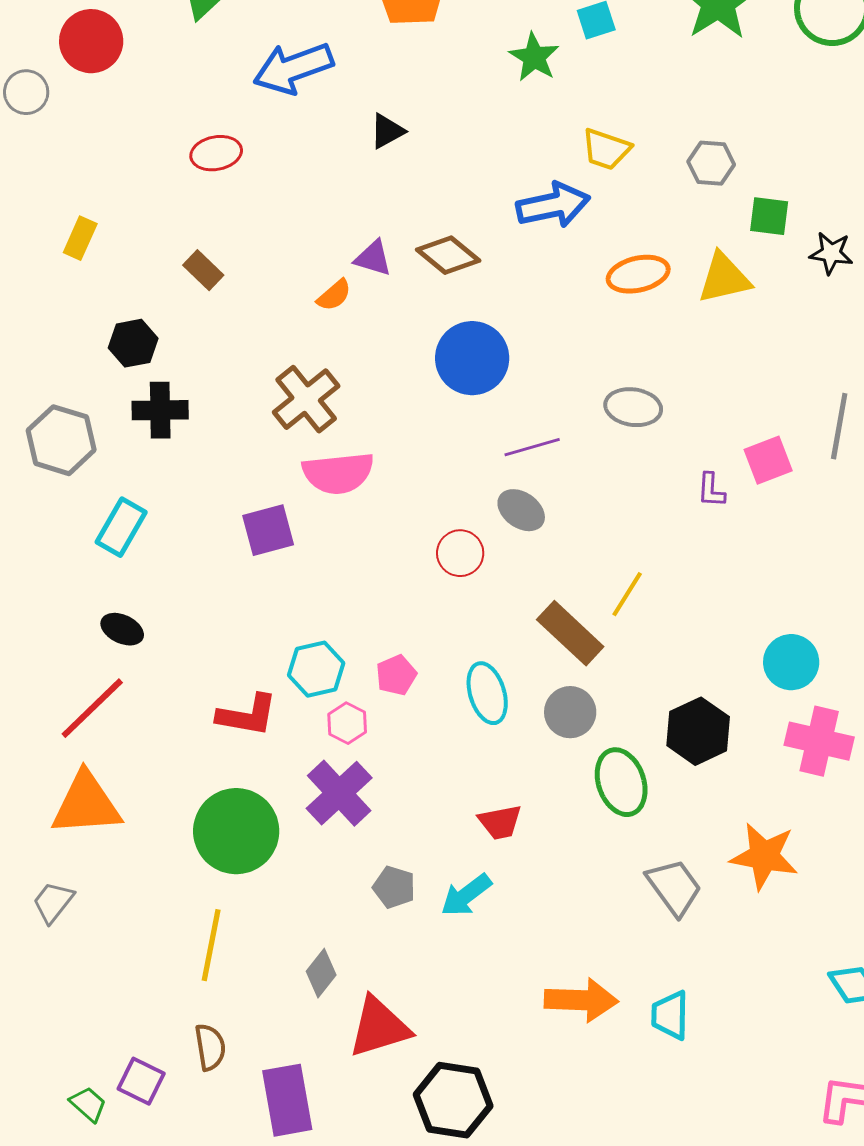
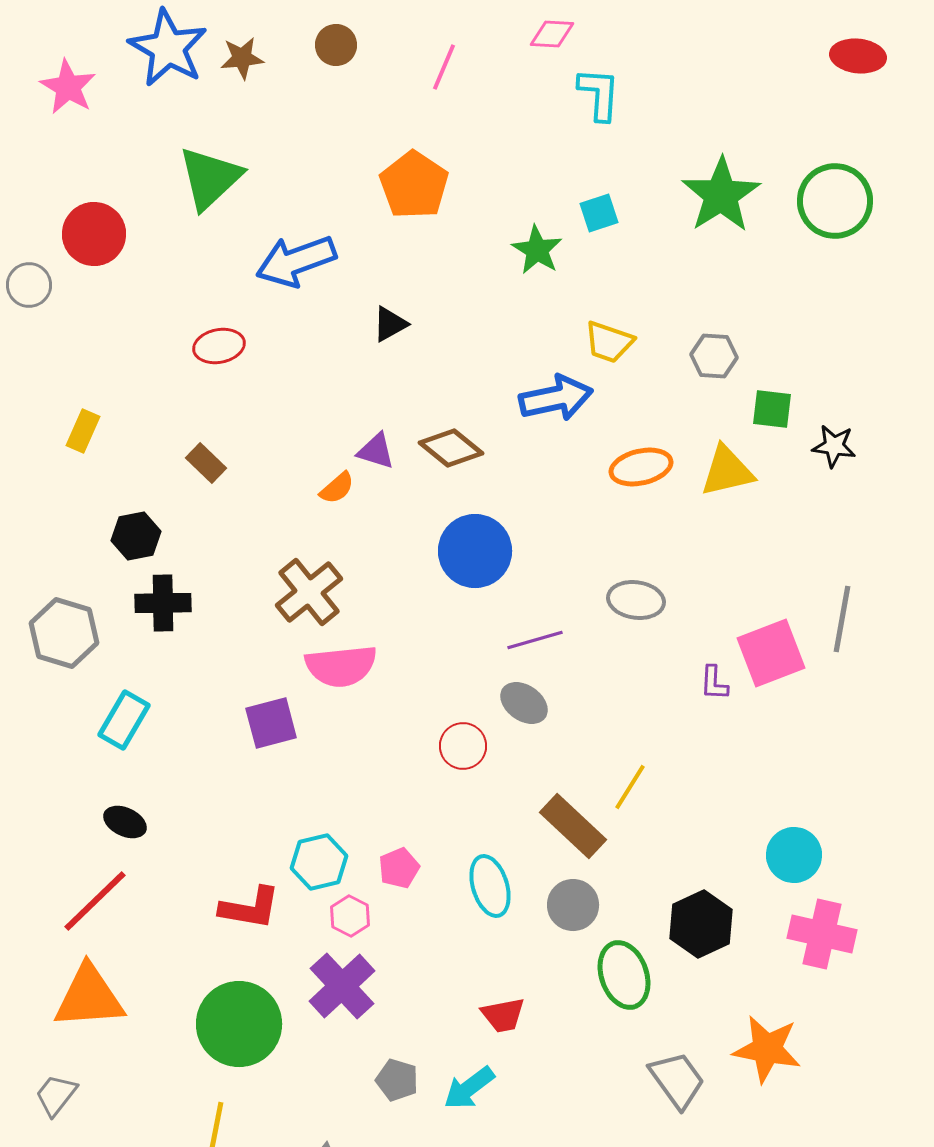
pink square: (768, 460) -> (771, 653), size x1.4

